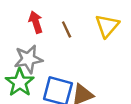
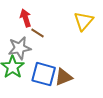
brown line: (67, 30) -> (38, 33), moved, turned -32

